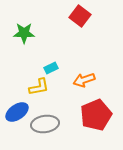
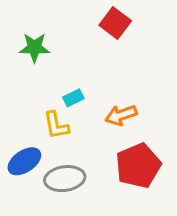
yellow L-shape: (39, 87) -> (56, 125), turned 90

